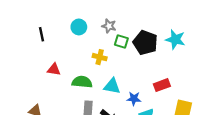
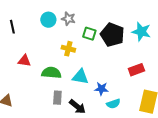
gray star: (109, 26) -> (68, 19), moved
red rectangle: (162, 85) -> (136, 70), moved

